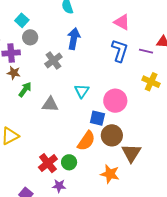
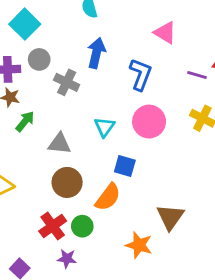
cyan square: (22, 20) -> (25, 24), size x1.5
gray circle: (30, 37) -> (39, 59), moved
blue L-shape: (120, 51) -> (141, 74), moved
gray cross: (53, 60) -> (67, 82), turned -30
pink circle: (115, 101) -> (149, 122), moved
brown circle: (112, 135) -> (67, 182), moved

